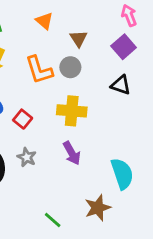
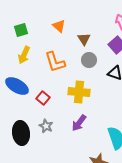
gray circle: (70, 67) -> (89, 60), moved
purple arrow: (72, 153) -> (79, 123), turned 66

